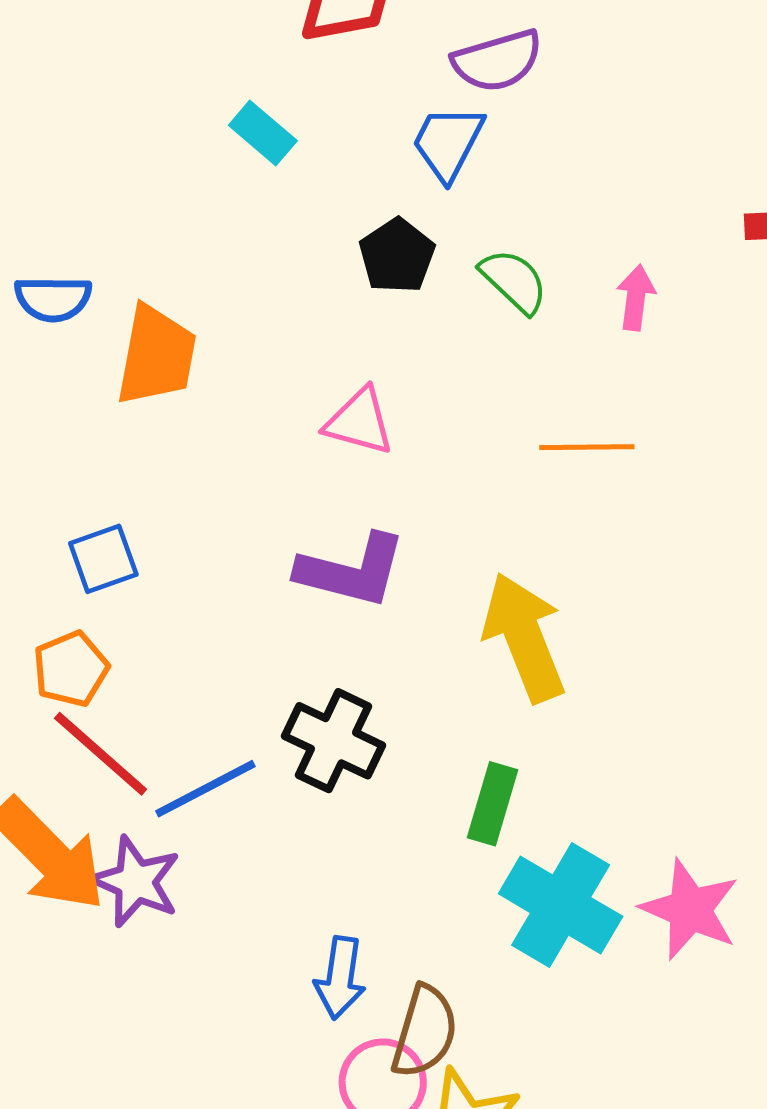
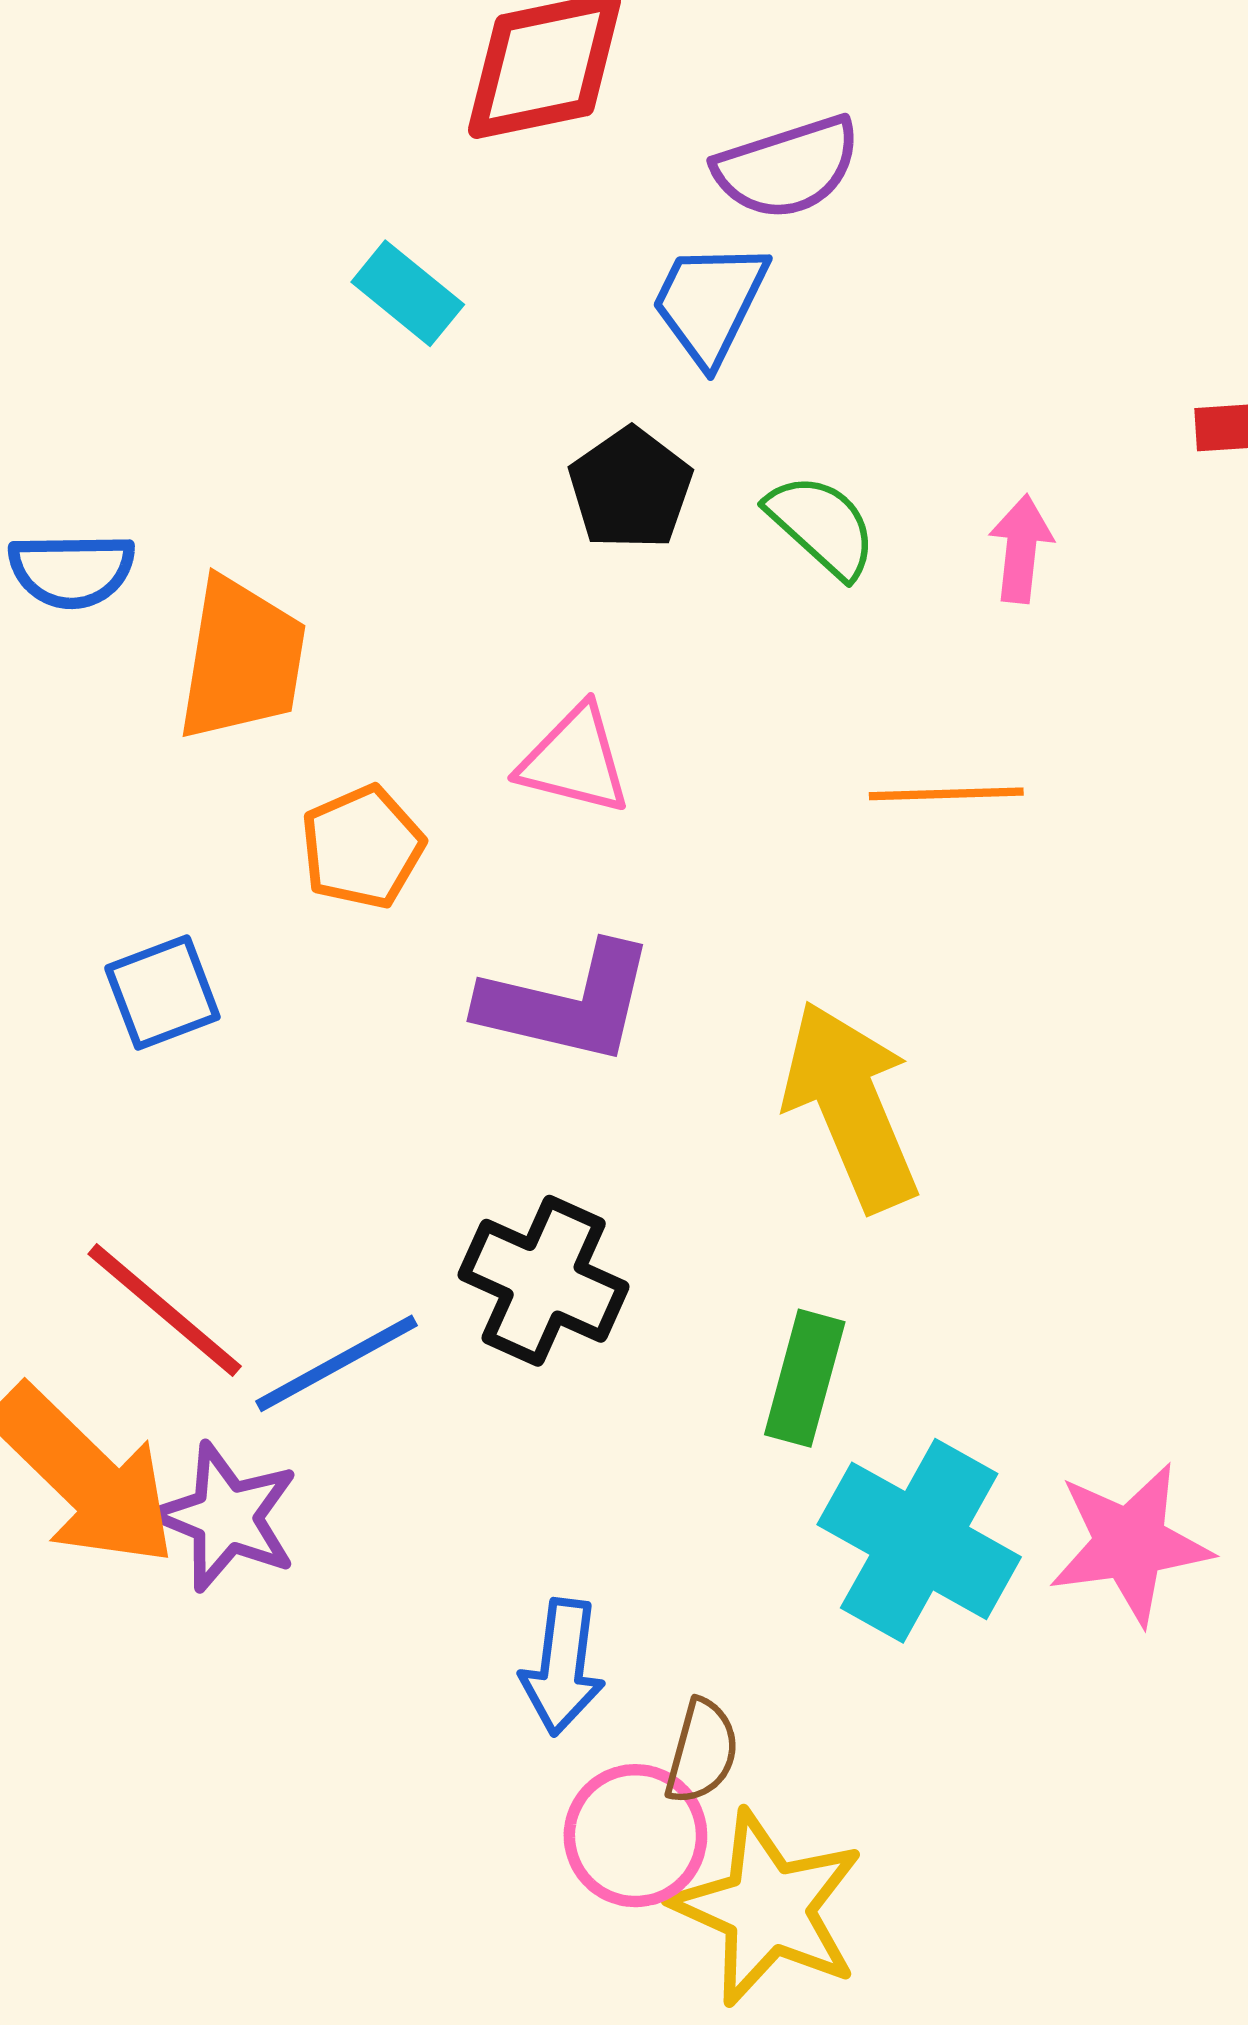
orange pentagon: (71, 669) -> (362, 847), moved
pink star: (690, 909) -> (1130, 1544), turned -30
brown semicircle: (425, 1032) -> (702, 1752), size x0.7

